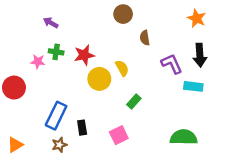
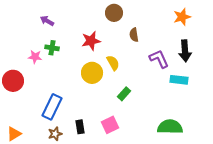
orange star: (197, 18) -> (182, 17), turned 30
red star: (84, 55) -> (91, 41), moved
black rectangle: (82, 128) -> (80, 127), moved

